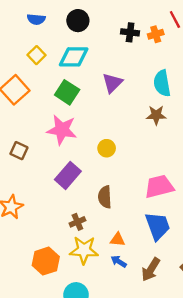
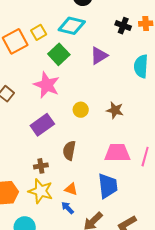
black cross: (130, 32) -> (123, 26), moved
yellow square: (36, 55) -> (39, 32), moved
brown star: (156, 115) -> (115, 110), moved

